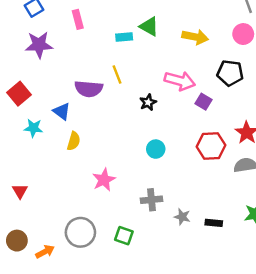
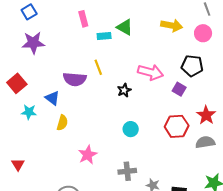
pink rectangle: (78, 19) -> (83, 19), moved
yellow arrow: (195, 37) -> (172, 25), moved
purple square: (203, 102) -> (179, 89), moved

